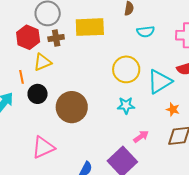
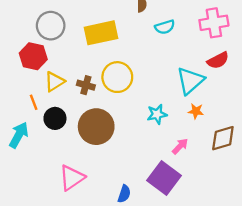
brown cross: (56, 38) -> (86, 85), moved, turned 35
yellow circle: (126, 69) -> (117, 77), moved
orange star: (173, 109) -> (196, 111), moved

